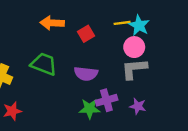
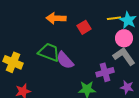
gray L-shape: (134, 69) -> (124, 56), turned 60
purple semicircle: (86, 74) -> (65, 60), moved, turned 42
purple cross: (106, 100) -> (105, 72), moved

